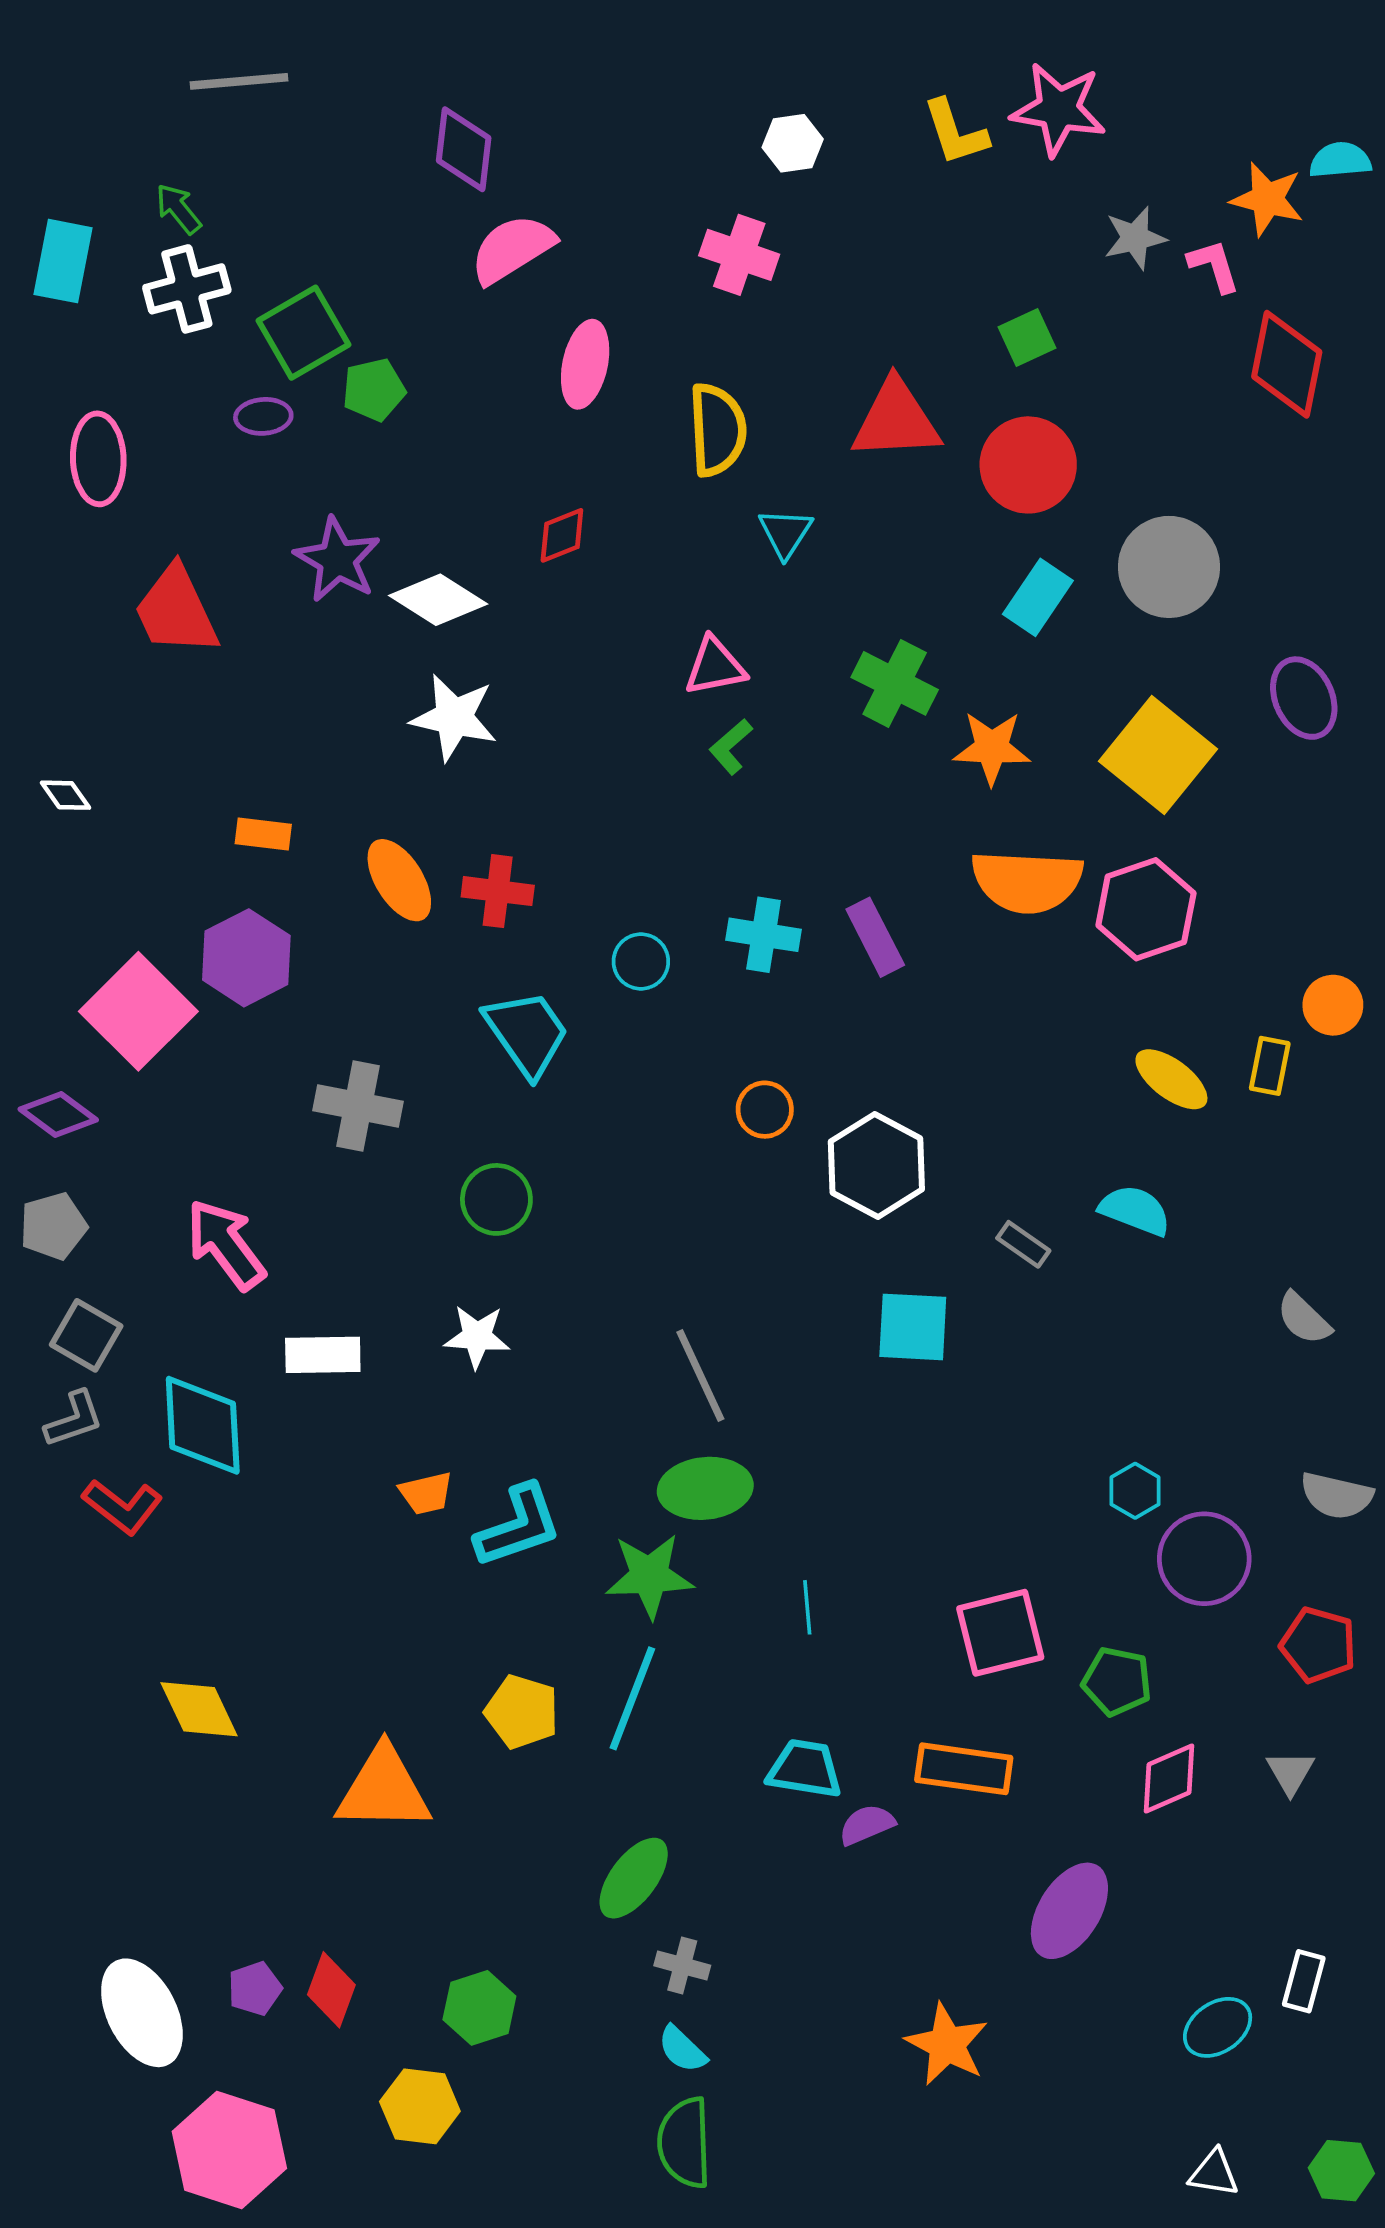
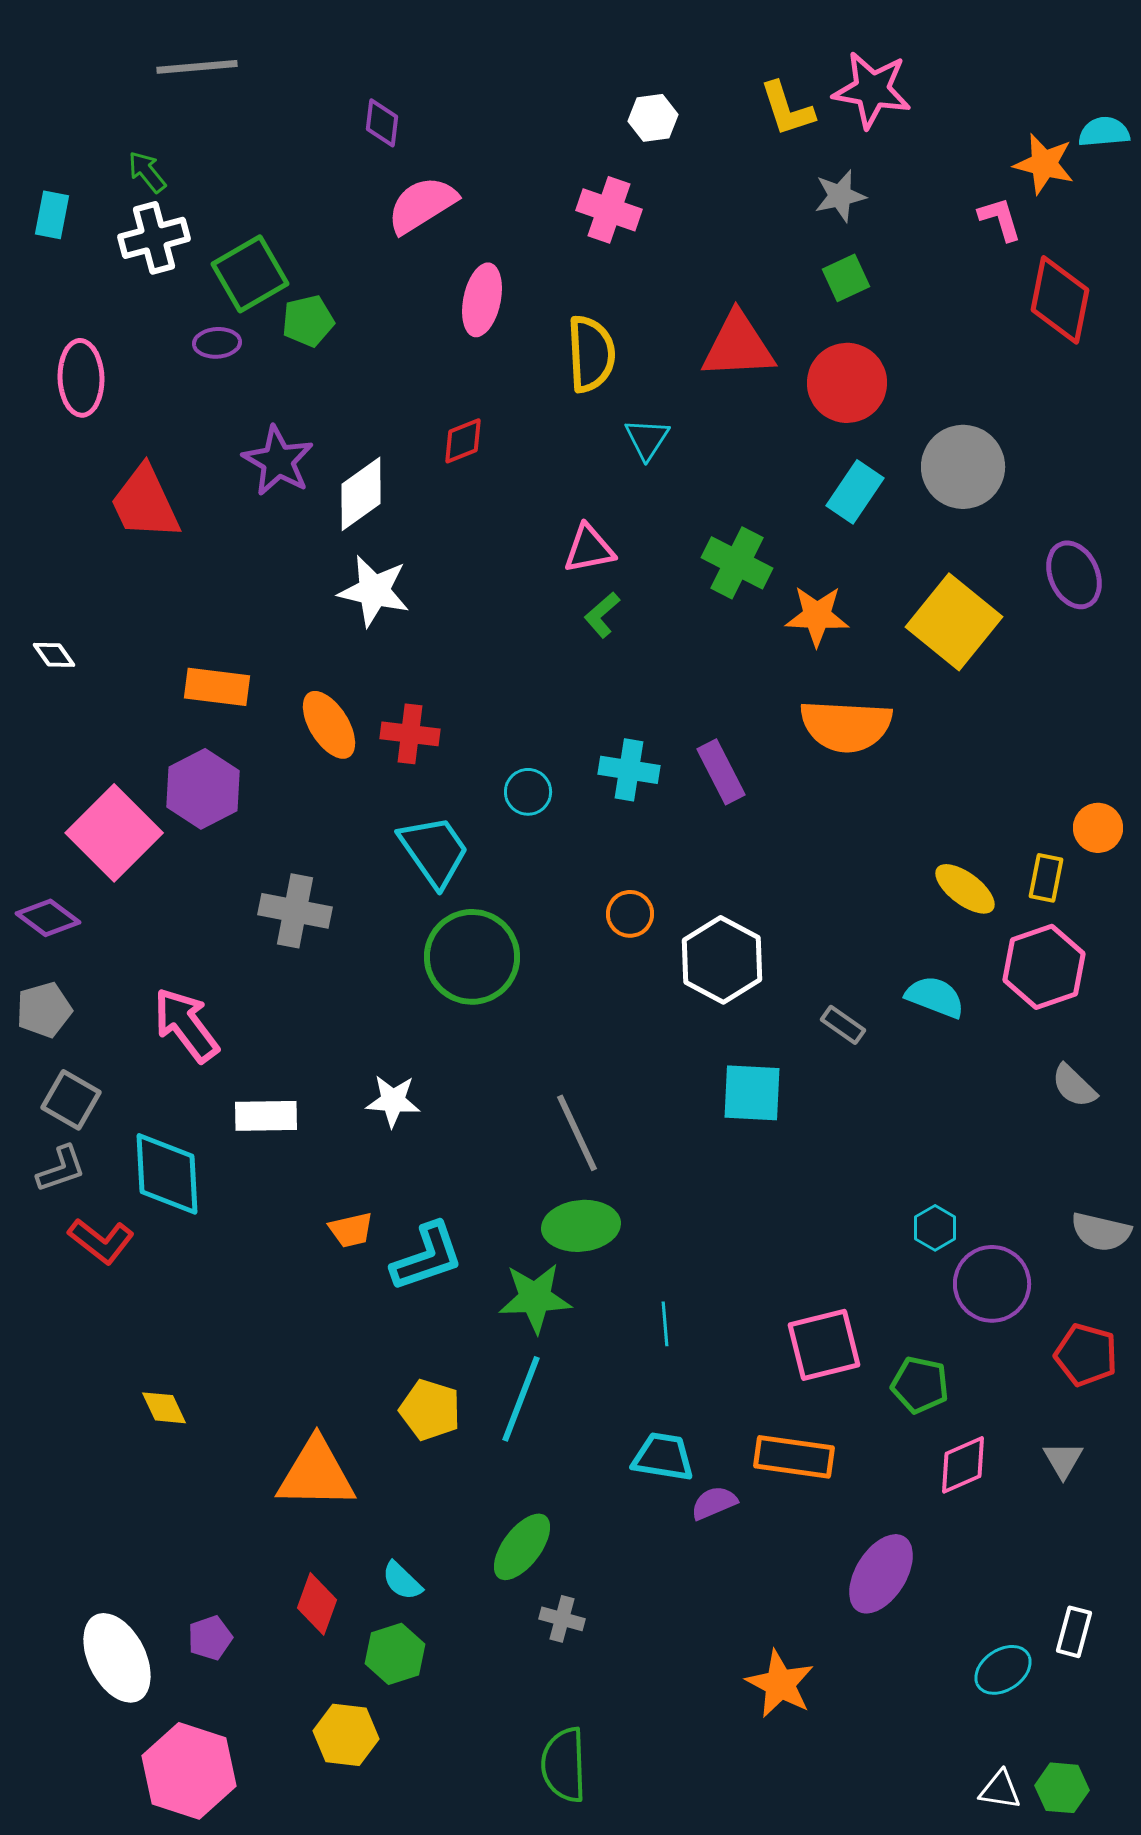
purple diamond: (464, 149) -> (382, 123), size x0.7
gray star: (1135, 238) -> (840, 196), moved
cyan rectangle: (63, 261) -> (52, 215), size x0.7
white diamond: (438, 600) -> (361, 494), turned -68
orange rectangle: (263, 834) -> (217, 687), size x1.4
pink hexagon: (1146, 909) -> (1044, 967), moved
green circle: (496, 1199) -> (472, 957), moved, size x1.6
yellow diamond: (199, 1709) -> (164, 1408), size x0.7
red diamond: (331, 1990) -> (317, 1604), moved
cyan semicircle: (682, 2049) -> (402, 1581), moved
green hexagon: (1341, 2171) -> (1062, 1788), moved

